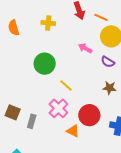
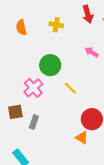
pink cross: (58, 108) -> (33, 88), moved
brown square: (13, 112) -> (15, 112), turned -35
orange triangle: (73, 131) -> (82, 138), moved

